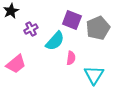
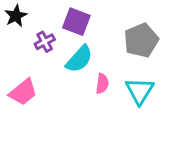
purple square: (72, 20) -> (76, 22), moved
cyan triangle: (94, 75) -> (140, 91), moved

